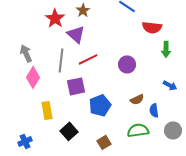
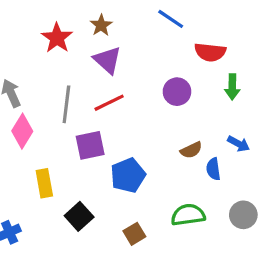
purple triangle: (76, 34) -> (107, 60), moved
purple circle: (127, 64) -> (177, 92), moved
brown semicircle: (137, 99) -> (191, 150), moved
blue semicircle: (154, 110) -> (213, 169), moved

